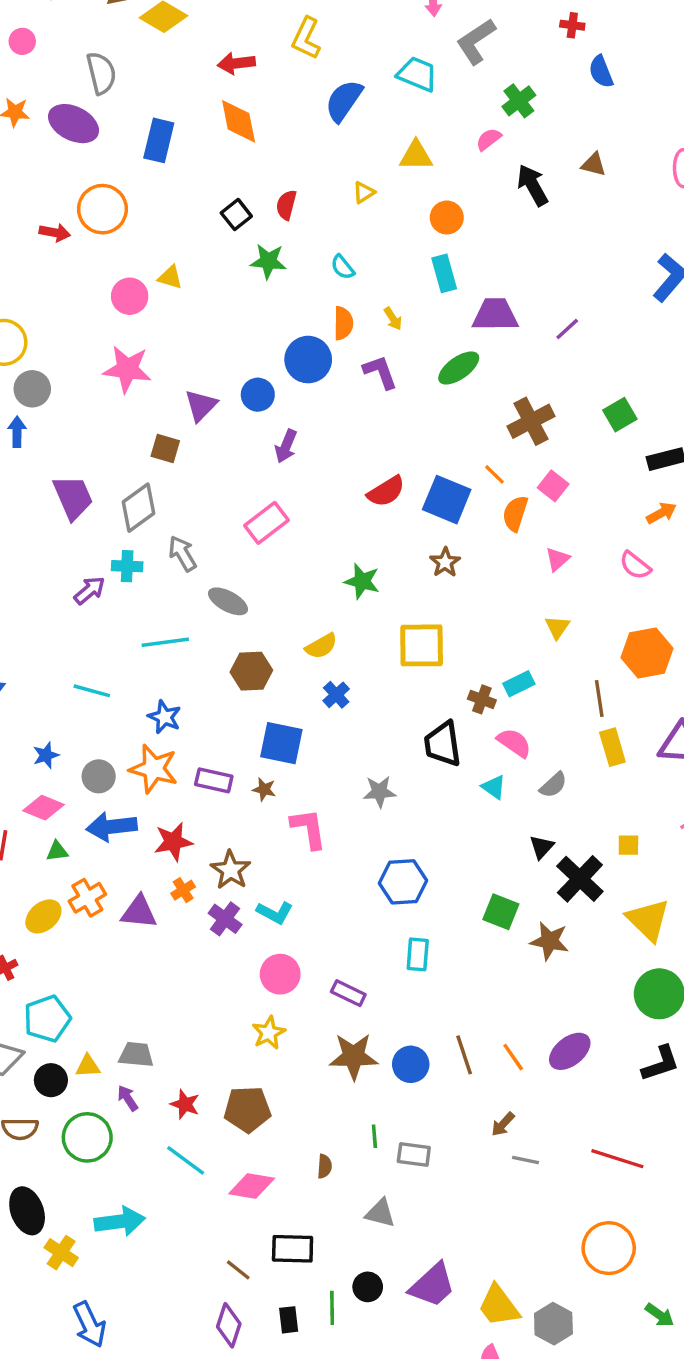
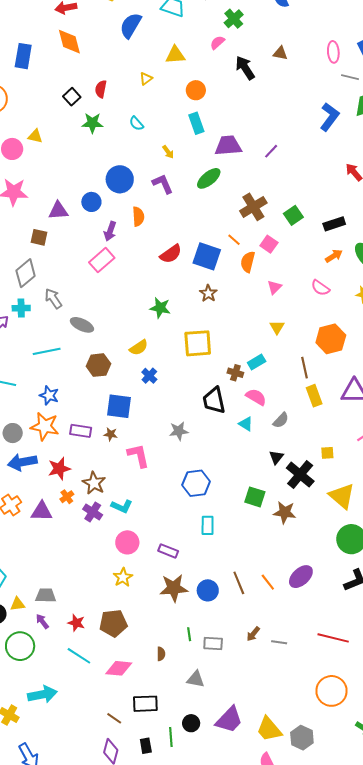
orange semicircle: (343, 323) -> (138, 217), moved
purple triangle: (201, 405) -> (58, 211), turned 45
green square: (620, 415) -> (293, 215), moved
pink rectangle: (266, 523) -> (102, 260), moved
brown arrow: (503, 1124) -> (253, 634), moved

